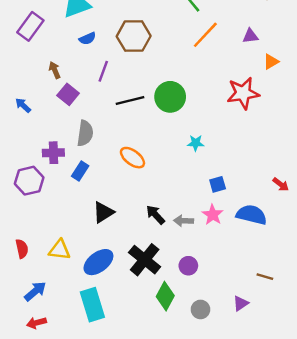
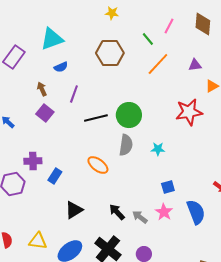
brown hexagon: (134, 36) -> (110, 53), moved
brown arrow: (55, 70) -> (42, 89), moved
gray semicircle: (85, 133) -> (126, 145), moved
cyan star: (196, 143) -> (158, 149), moved
blue semicircle: (252, 215) -> (196, 212), turned 55
gray arrow: (183, 221) -> (140, 217), turned 35

